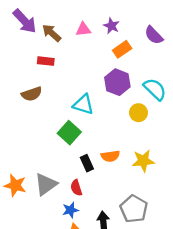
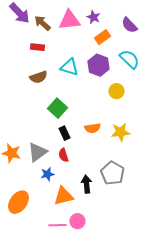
pink triangle: (83, 29) -> (69, 20), size x1.6
cyan semicircle: (155, 89) -> (129, 59), moved
brown semicircle: (32, 94) -> (38, 77), moved
cyan triangle: (83, 104) -> (69, 67), moved
black rectangle: (87, 163) -> (64, 133), moved
blue star: (70, 210) -> (47, 174), moved

